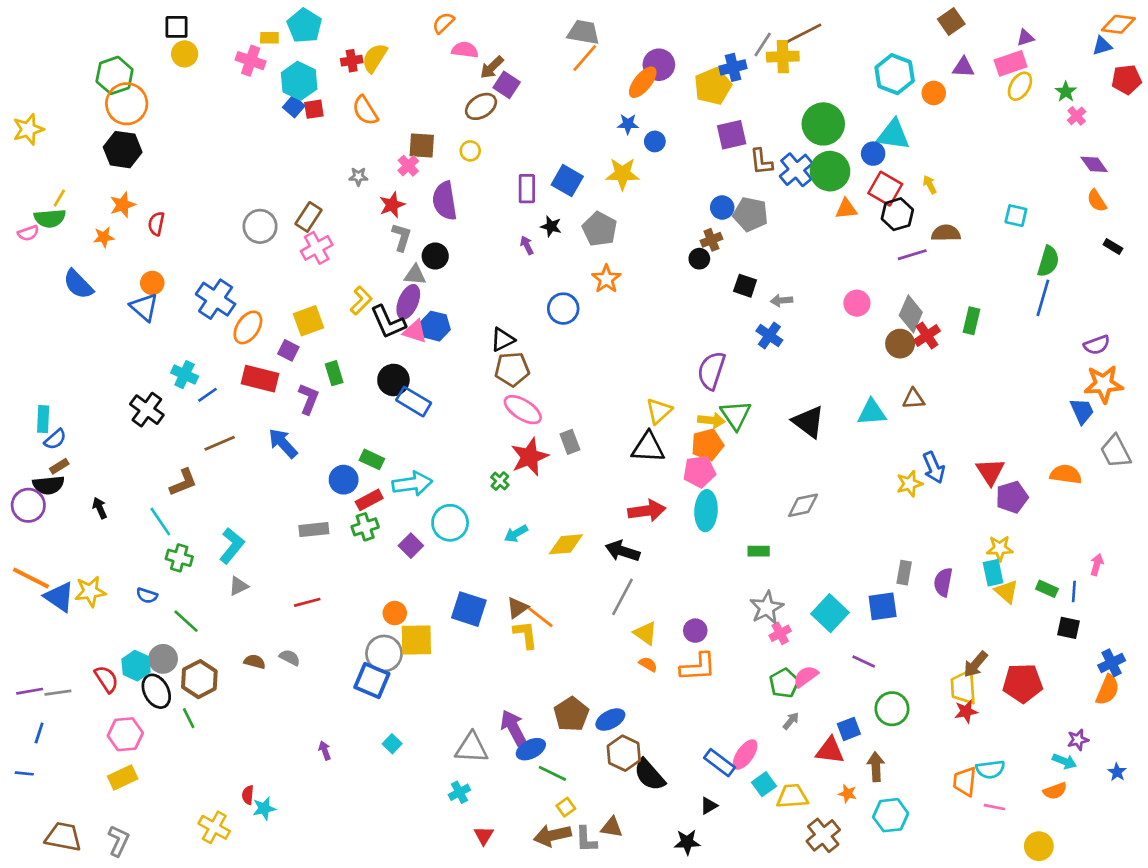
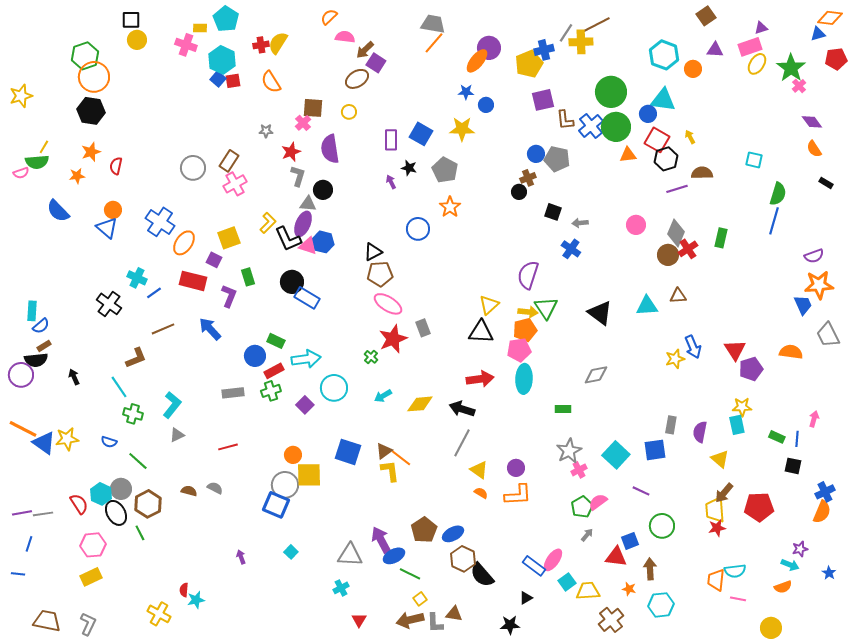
green star: (1066, 92) -> (791, 68), size x1.8
yellow triangle: (1007, 592) -> (720, 459), moved

